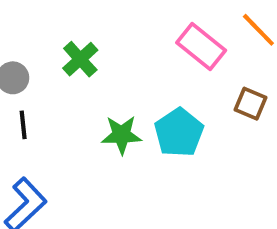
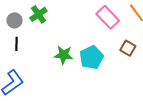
green cross: (80, 59) -> (38, 14), moved

